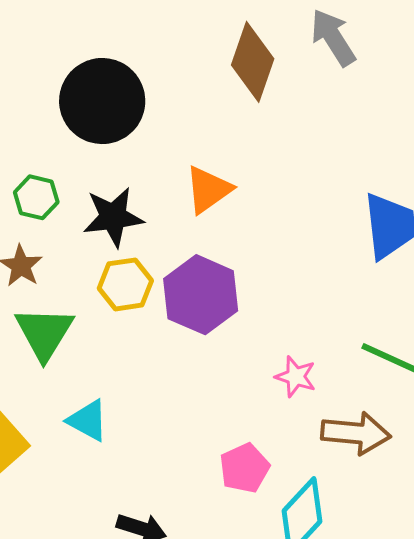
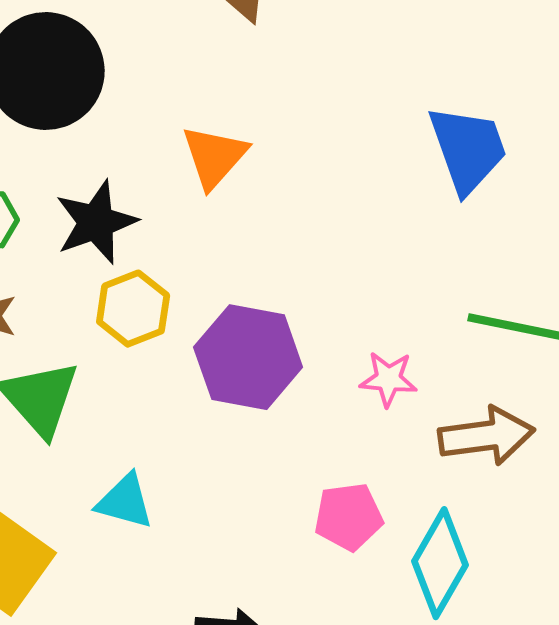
purple hexagon: (201, 295) -> (248, 357), moved
pink pentagon: (244, 468) -> (348, 517), turned 30

